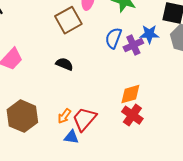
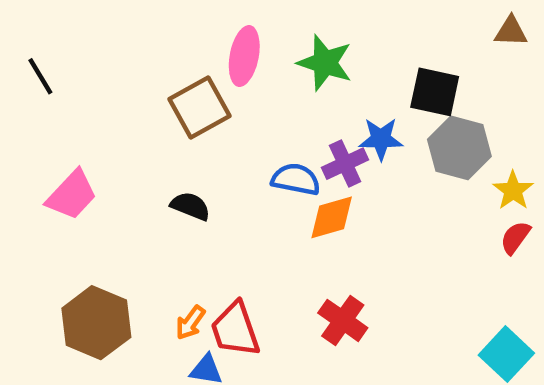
blue semicircle: (113, 38) -> (296, 179), moved, turned 80
orange diamond: (130, 94) -> (332, 217), moved
red trapezoid: (84, 119) -> (235, 329), turned -60

